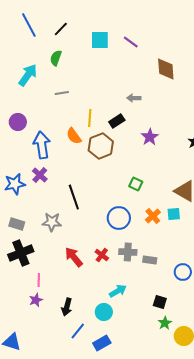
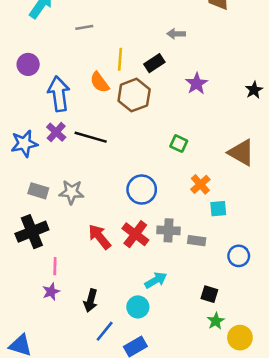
black line: (74, 197) -> (91, 137), moved, turned -55
cyan square: (174, 214) -> (218, 209), moved
blue circle: (119, 218) -> (142, 190), moved
gray rectangle: (17, 224) -> (38, 191), moved
red cross: (102, 255) -> (135, 234), size x1.5

